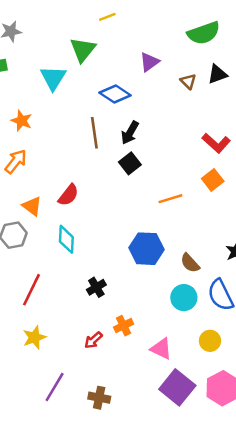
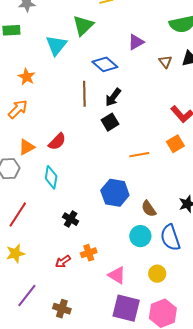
orange triangle: (32, 206) -> (27, 147), turned 48
black cross: (96, 287) -> (71, 219), turned -35
purple square: (177, 387) -> (126, 308), turned -32

